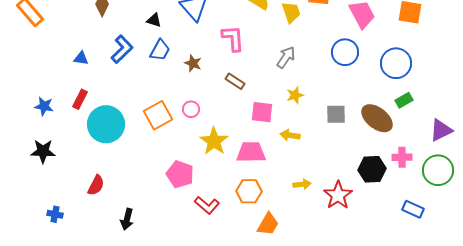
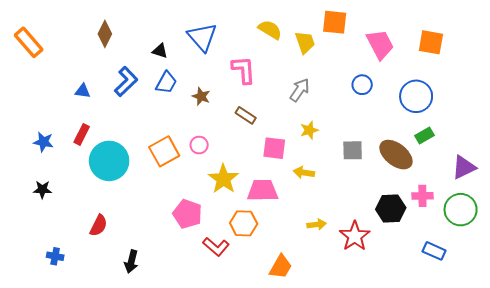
blue circle: (345, 52) -> (362, 85), size x0.7
black star: (43, 151) -> (42, 190), size x0.7
orange hexagon: (249, 191) -> (244, 223), moved

